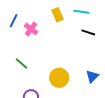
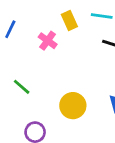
pink cross: (31, 29) -> (48, 41), moved

